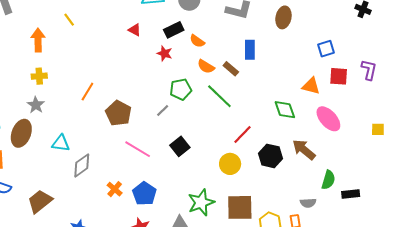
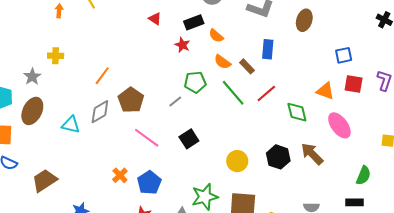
orange arrow: (38, 40) -> (59, 11), moved, size x0.6
gray star: (36, 105) -> (32, 77), moved
red line: (243, 134) -> (266, 94), moved
gray diamond: (82, 165) -> (100, 112), moved
green semicircle: (328, 180) -> (363, 175), moved

